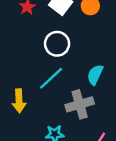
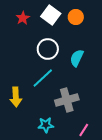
cyan semicircle: (95, 75) -> (77, 58), moved

